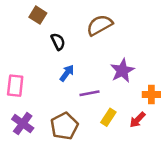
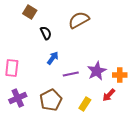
purple star: (122, 71) -> (97, 71), moved
yellow rectangle: (108, 117) -> (85, 104), moved
purple cross: (23, 124) -> (18, 98), turned 30

